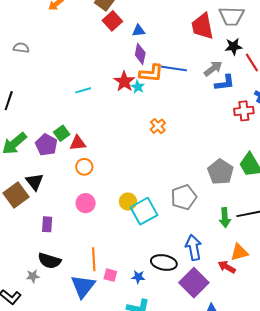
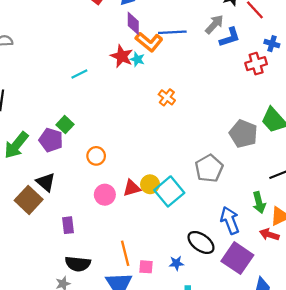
orange L-shape: (151, 73) -> (149, 42), turned 45
red triangle: (78, 143) -> (132, 188), moved
green arrow: (225, 218) -> (259, 203), moved
black ellipse: (164, 263) -> (201, 243), turned 35

